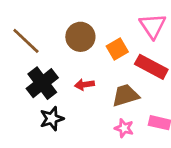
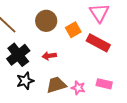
brown trapezoid: (125, 95) -> (56, 85), moved

